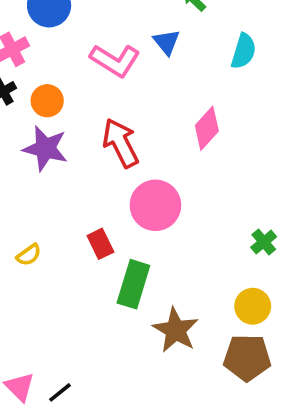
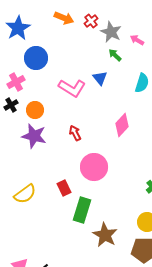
red arrow: (121, 143) -> (75, 133), size x0.6
yellow semicircle: (29, 255) -> (25, 194), size x1.6

